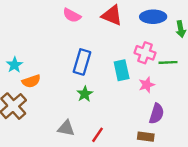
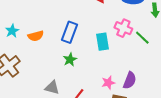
green line: (168, 62) -> (142, 38), turned 42
orange semicircle: (31, 81) -> (36, 36), moved
pink star: (147, 85) -> (108, 83), moved

